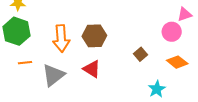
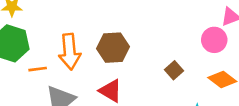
orange line: (25, 63) -> (38, 69), moved

